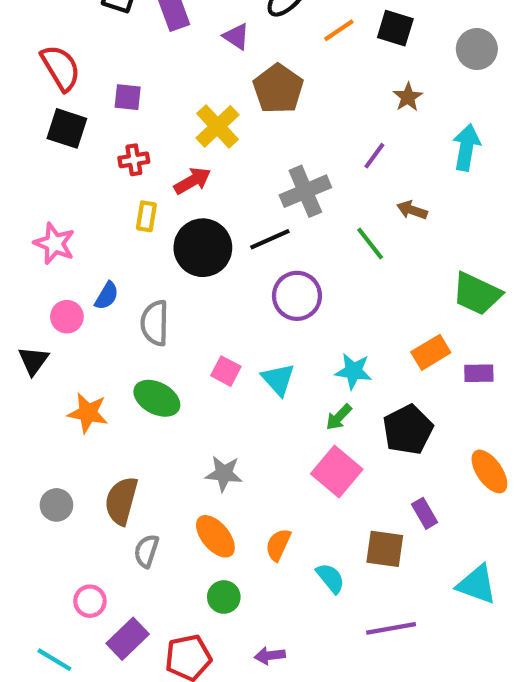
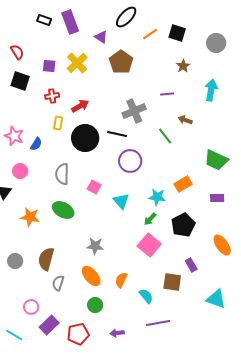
red semicircle: (61, 68) -> (17, 52), size x0.7
yellow cross: (218, 126) -> (77, 63), moved
purple line: (374, 156) -> (167, 94), turned 48
black line: (270, 239) -> (117, 134), turned 36
blue semicircle: (107, 296) -> (36, 144), moved
orange rectangle: (431, 352) -> (183, 184), moved
pink square: (226, 371) -> (94, 187), moved
purple line: (391, 628) -> (158, 323), moved

